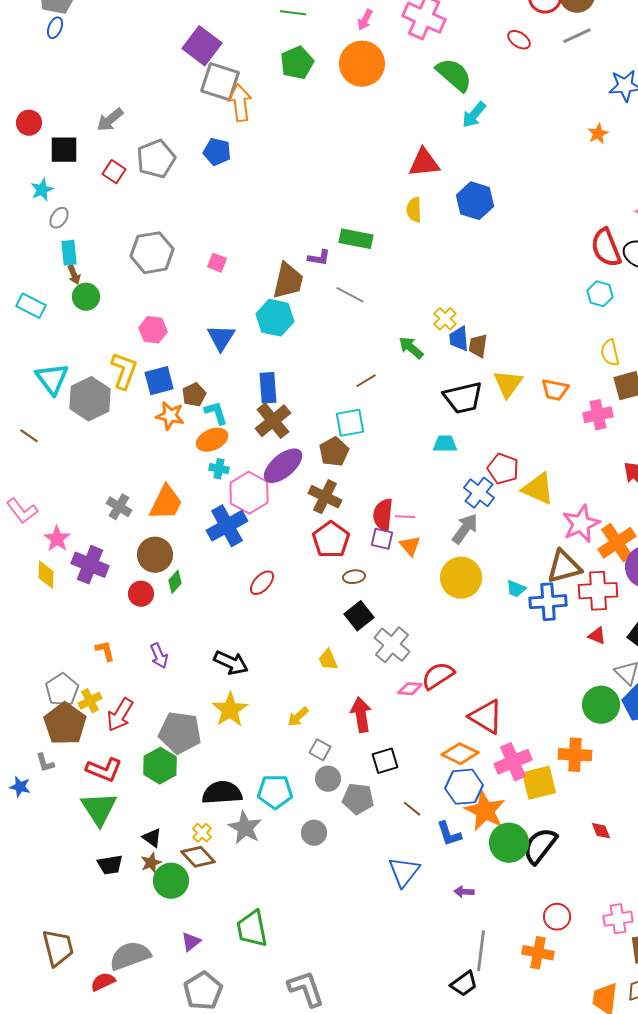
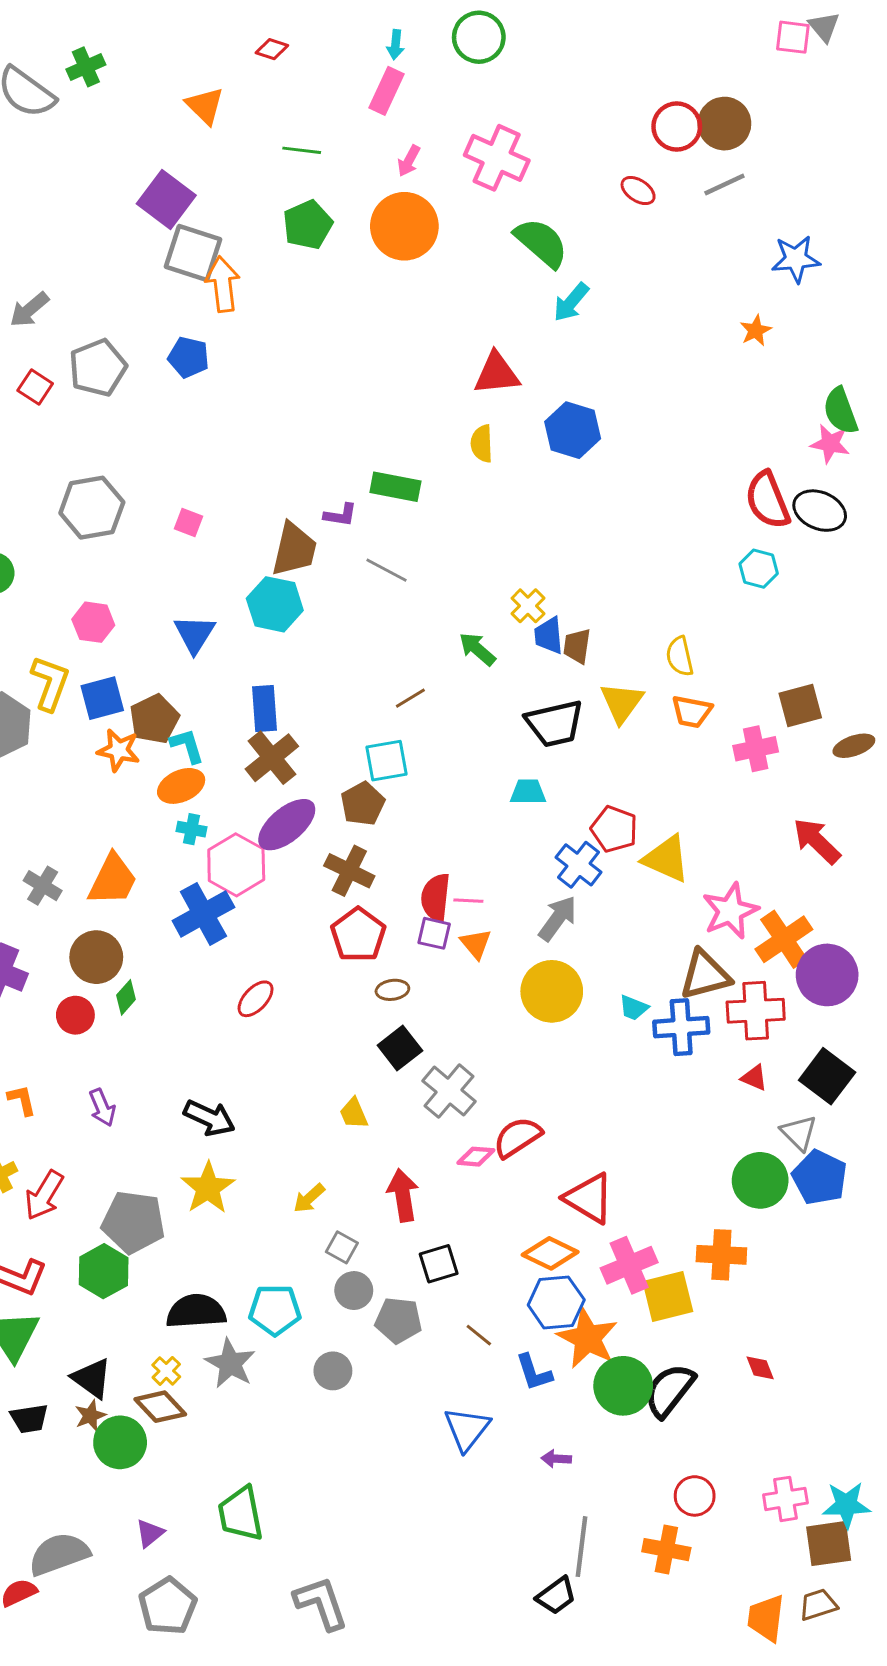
yellow semicircle: (610, 353) -> (680, 656), moved
brown pentagon: (194, 395) -> (154, 719), size x1.4
black triangle: (152, 838) -> (92, 1378), size x1.4

